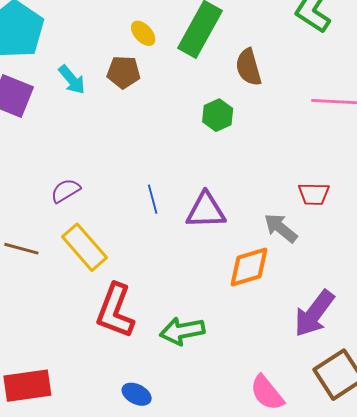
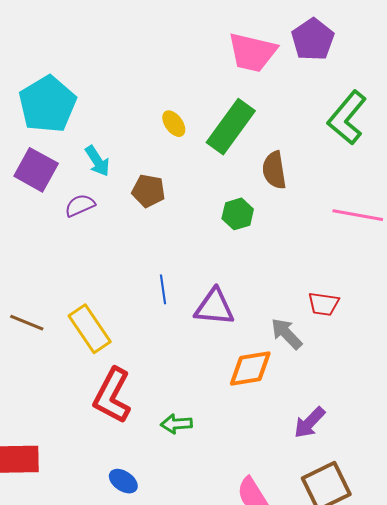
brown pentagon: (123, 72) -> (148, 191), moved
purple semicircle: (66, 191) -> (80, 205), moved
purple arrow: (314, 313) -> (309, 423), size x0.7
green arrow: (182, 331) -> (176, 424), size x0.7

